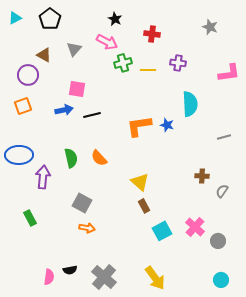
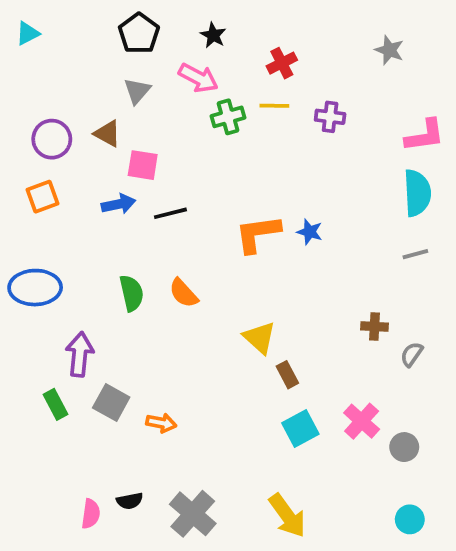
black pentagon: (50, 19) -> (139, 33), moved
red cross: (152, 34) -> (282, 63), turned -35
brown triangle: (44, 55) -> (107, 134), moved
yellow line: (148, 70) -> (274, 106), moved
cyan semicircle: (190, 104) -> (417, 193), moved
purple arrow: (43, 177) -> (80, 354), moved
gray square: (82, 203) -> (111, 403), moved
brown rectangle: (144, 206) -> (287, 375), moved

